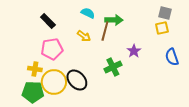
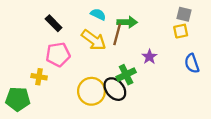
yellow arrow: (84, 36) -> (94, 40), size x1.6
black ellipse: (77, 80) -> (115, 89), moved
yellow circle: (54, 82) -> (91, 91), moved
green pentagon: (33, 92) -> (18, 99), moved

